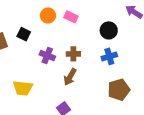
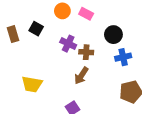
black circle: (109, 30) -> (113, 35), moved
purple cross: (47, 55) -> (68, 44), moved

